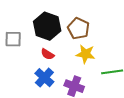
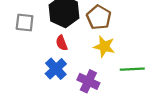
red semicircle: (47, 54) -> (62, 43), turned 32

